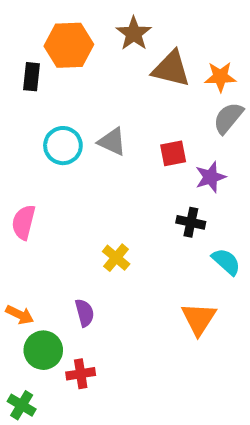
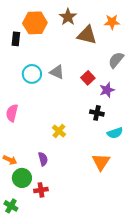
orange star: (220, 77) -> (112, 22), moved
red square: (173, 153) -> (88, 78), turned -32
cyan semicircle: (226, 262) -> (115, 133), turned 119

